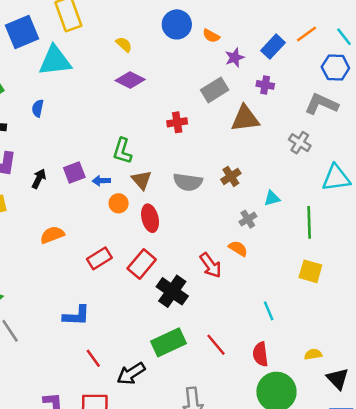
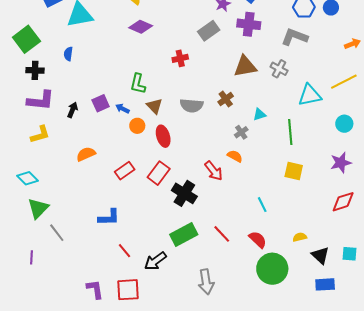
purple cross: (265, 85) -> (249, 24), size x1.6
brown triangle: (245, 119) -> (245, 66), moved
blue arrow: (101, 181) -> (122, 109), turned 32
red semicircle: (260, 354) -> (258, 239), turned 144

